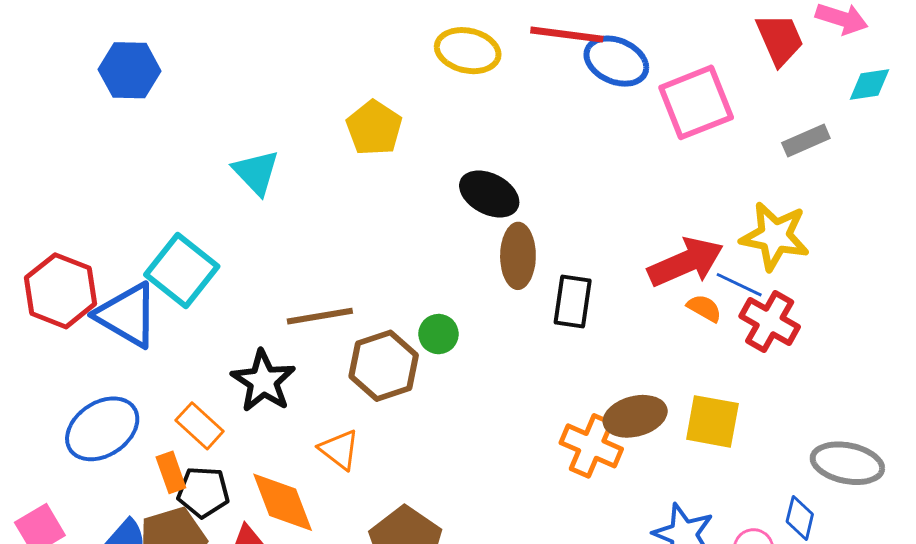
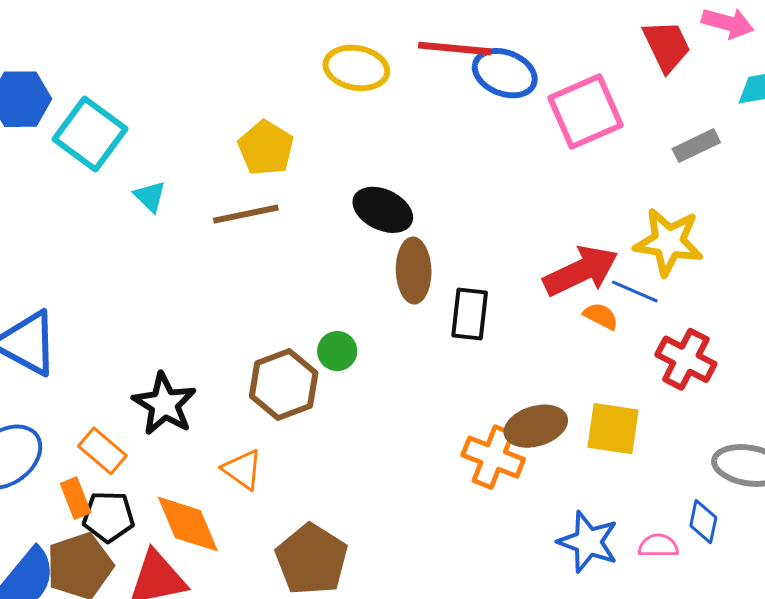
cyan triangle: (256, 172) -> (150, 196), size x0.7
cyan square: (182, 270) -> (90, 134), moved
brown line: (320, 316) -> (246, 214), moved
red cross: (770, 322) -> (686, 359), moved

